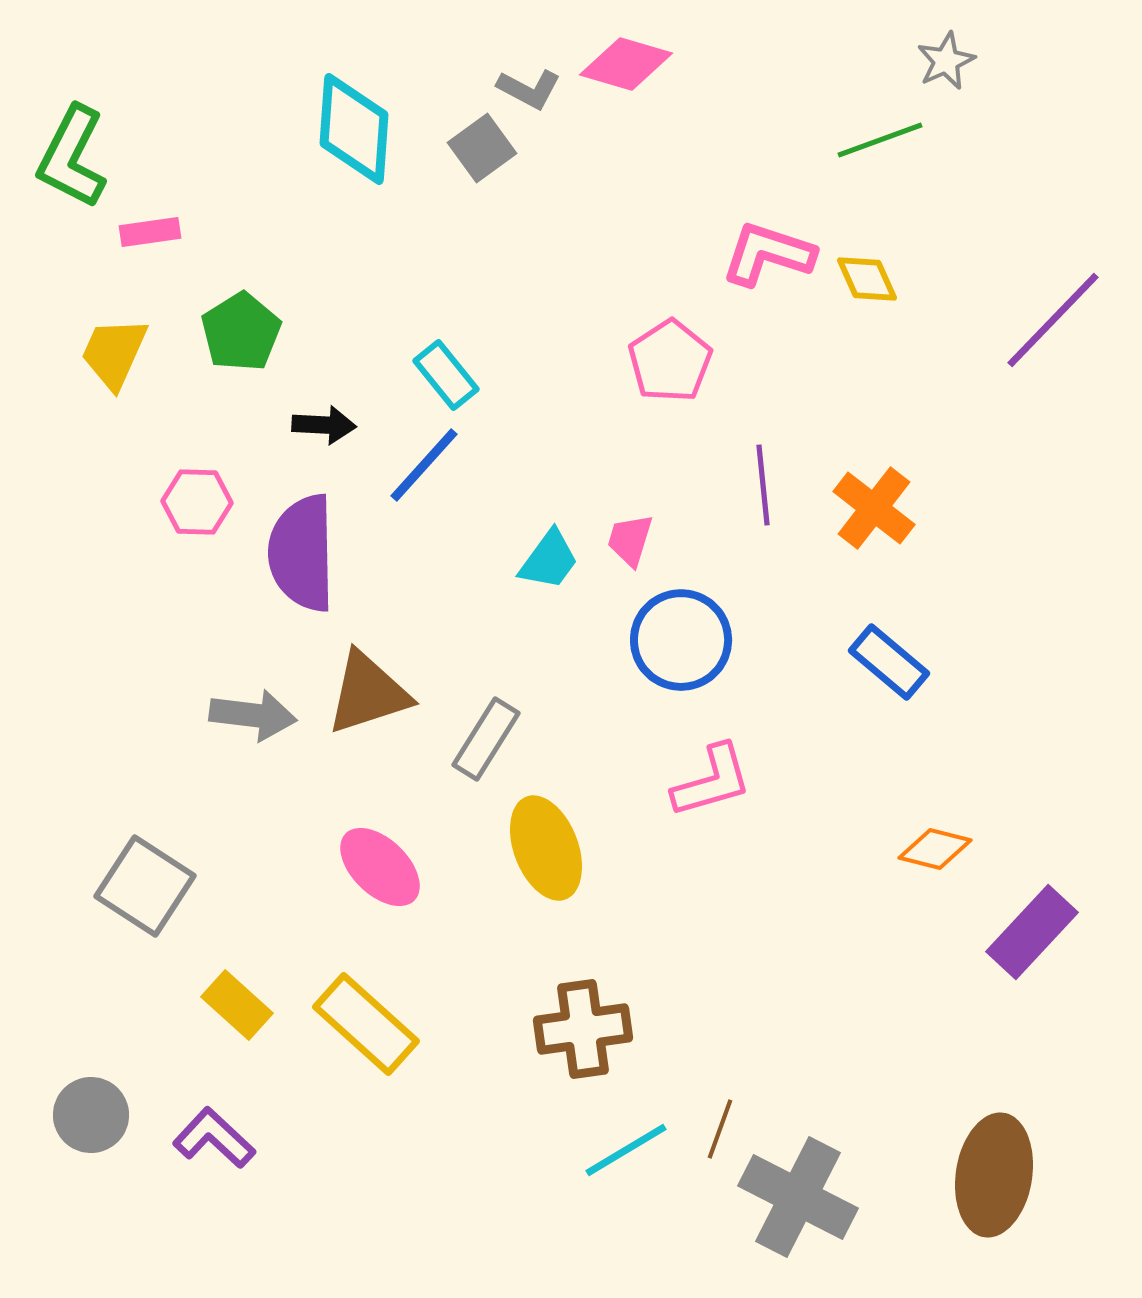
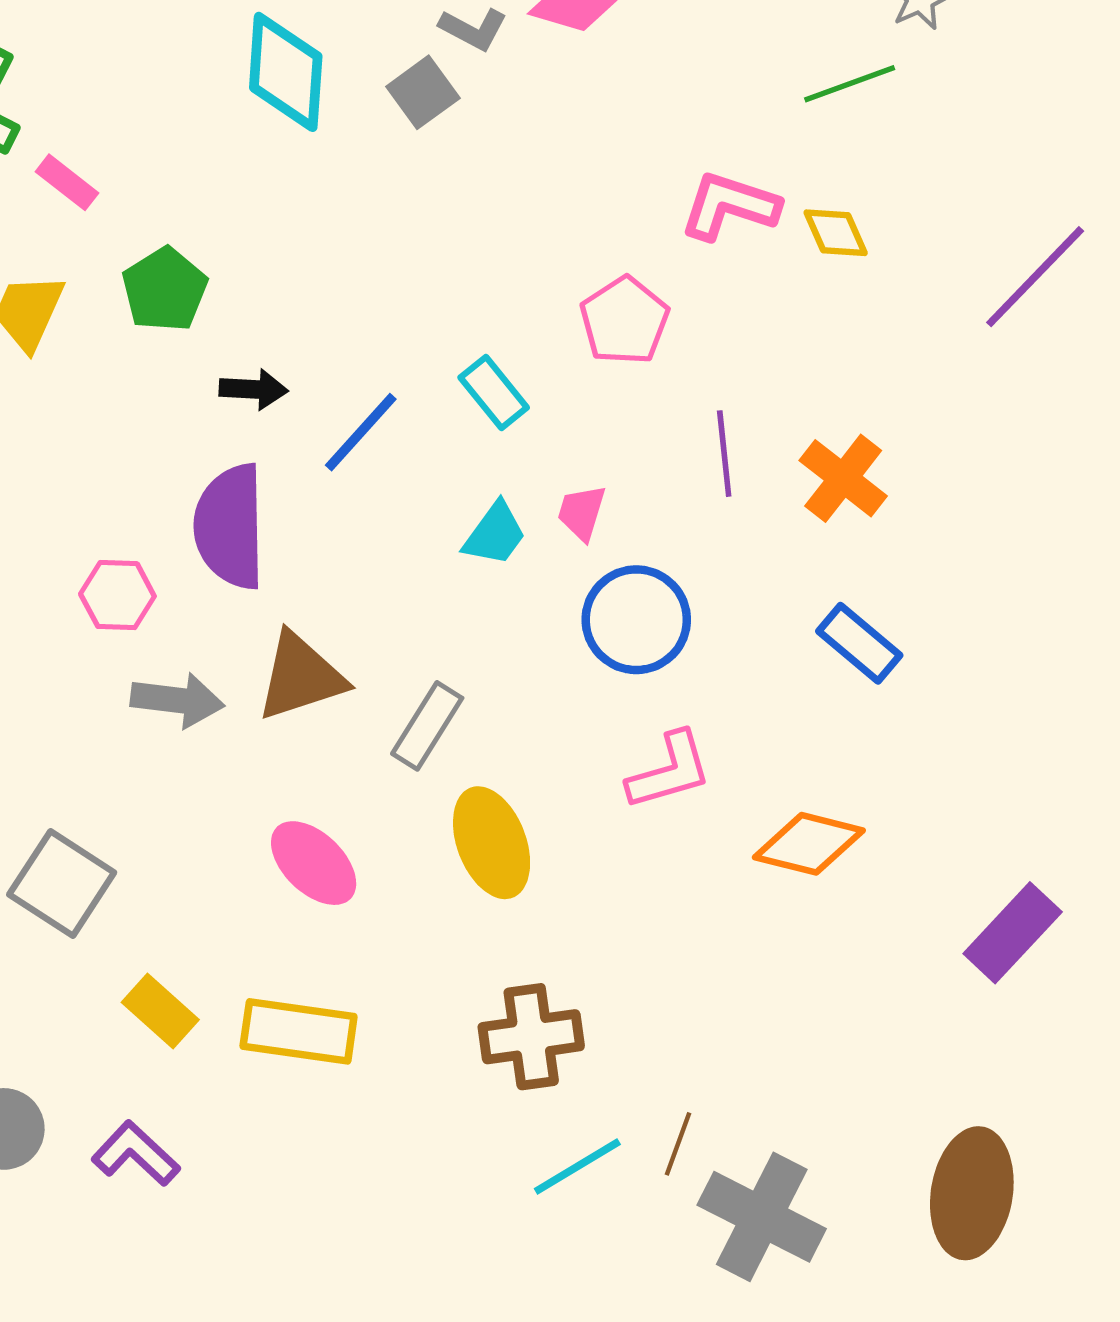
pink rectangle: (150, 232) -> (67, 182), turned 46
cyan rectangle: (446, 375) -> (494, 392), moved
pink hexagon: (197, 502) -> (117, 595), moved
orange diamond: (935, 849) -> (809, 844), moved, size x1.4
yellow rectangle: (366, 1024) -> (299, 1031), turned -34

